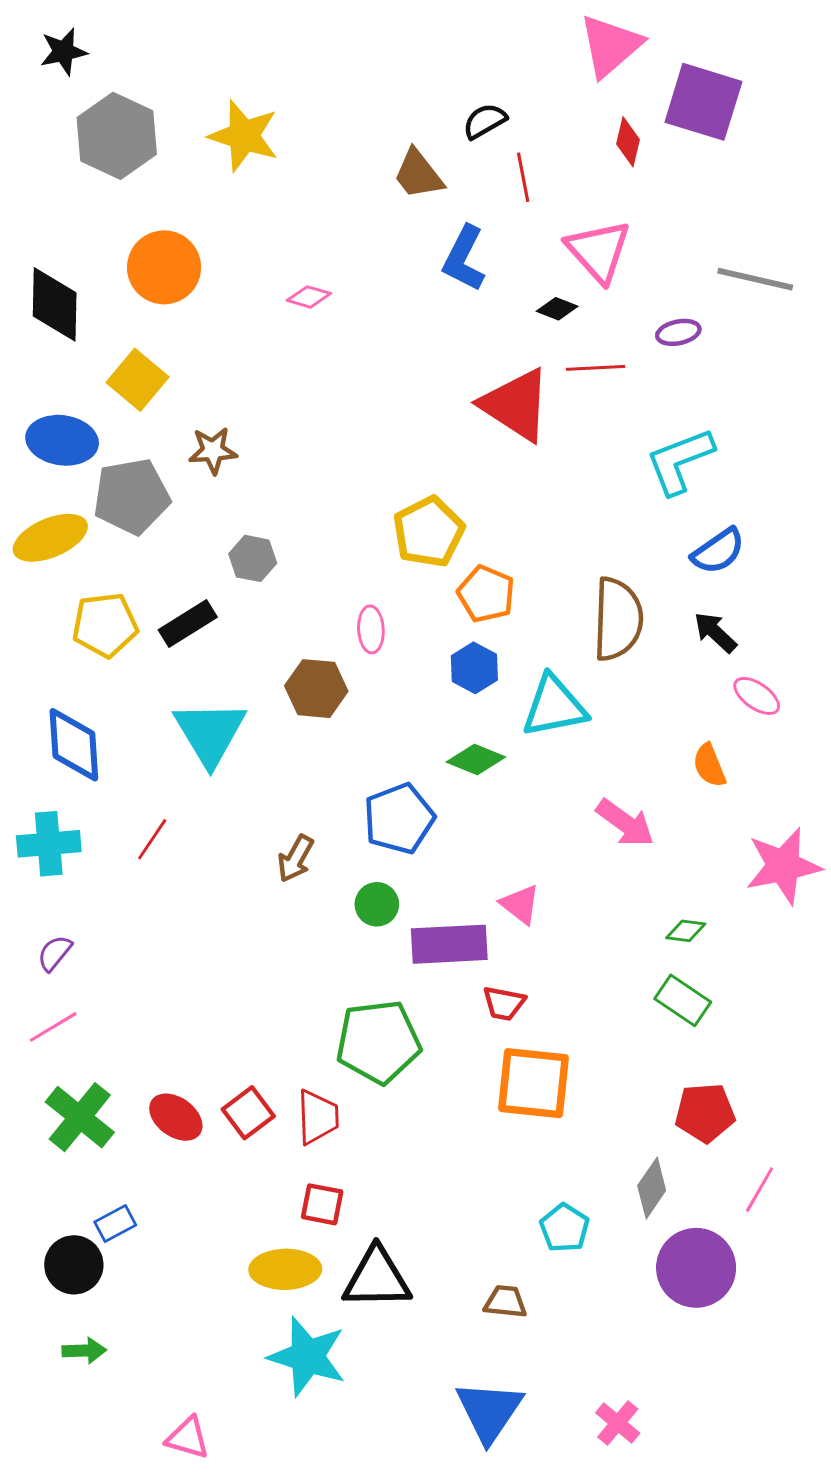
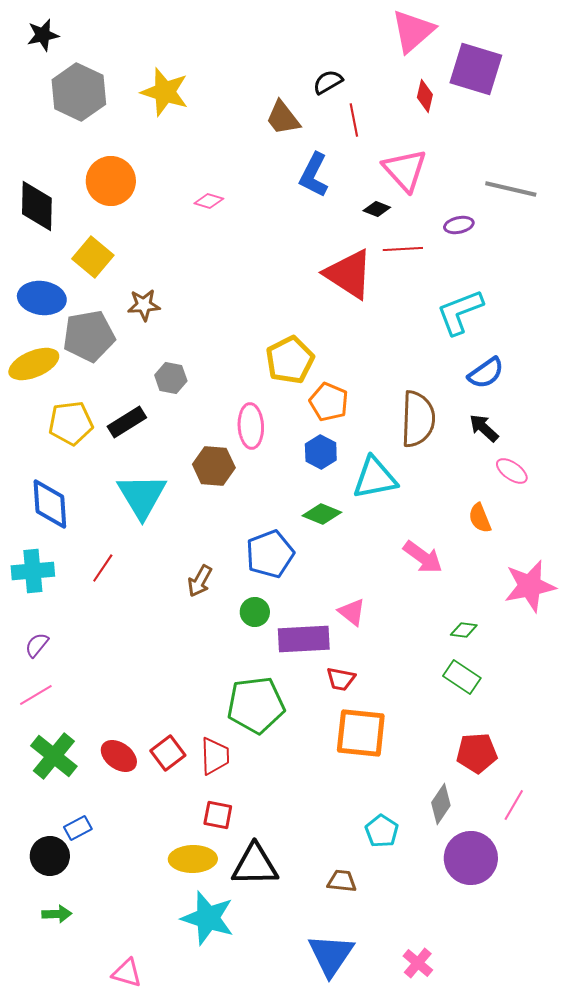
pink ellipse: (371, 629) -> (251, 426), size x1.4

